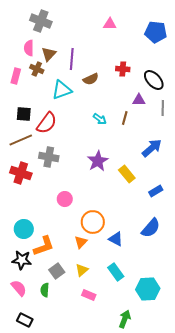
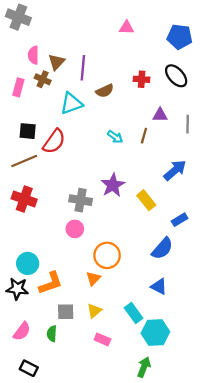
gray cross: (41, 21) -> (18, 17), moved
black ellipse: (154, 80) -> (176, 76), moved
gray cross: (49, 157) -> (81, 200), moved
blue semicircle: (151, 228) -> (162, 248), moved
blue triangle: (116, 239) -> (159, 286), moved
black star: (22, 260) -> (17, 289), moved
gray square: (57, 271) -> (66, 312), turned 35
pink semicircle: (19, 288) -> (22, 331), turned 78
cyan hexagon: (148, 289) -> (155, 333), moved

